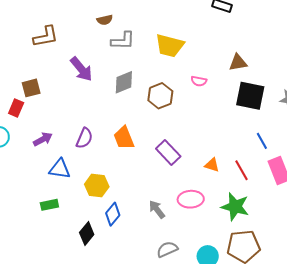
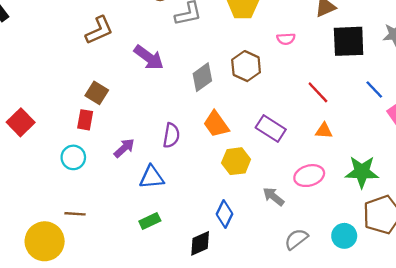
gray diamond: (124, 82) -> (202, 77), moved
brown square: (31, 88) -> (97, 93), turned -30
red line: (241, 170) -> (318, 92), moved
yellow hexagon: (97, 185) -> (236, 161), moved
black diamond: (87, 234) -> (200, 243), turned 40

